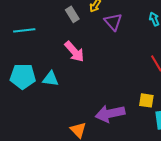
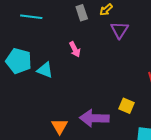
pink arrow: (74, 52) -> (75, 49), size x0.7
yellow square: (146, 100) -> (126, 106), moved

